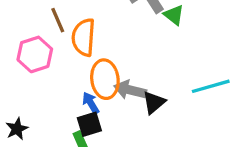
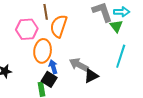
orange ellipse: (105, 79) -> (43, 51), moved
cyan line: (211, 86) -> (121, 56), moved, turned -70
black square: (89, 124) -> (49, 79), turned 35

